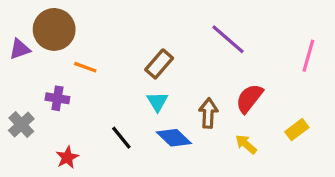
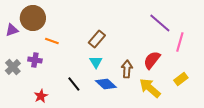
purple line: (228, 39) -> (160, 23), moved
pink line: (308, 56) -> (180, 42), moved
gray cross: (21, 125) -> (13, 67), moved
yellow arrow: (246, 144) -> (150, 88), size x1.6

